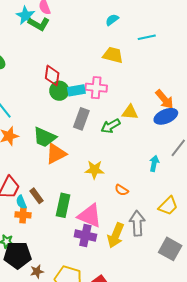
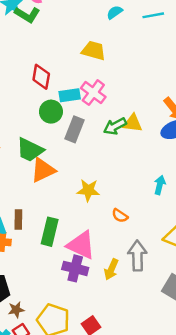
cyan line: (147, 37) -> (153, 15), moved
yellow trapezoid: (113, 55) -> (94, 51), moved
pink cross: (96, 88) -> (93, 93), turned 30
green circle: (59, 91) -> (51, 112), moved
green arrow: (111, 126) -> (115, 126), moved
brown rectangle: (37, 196) -> (18, 219), turned 35
yellow arrow: (116, 235) -> (111, 269), size x0.7

